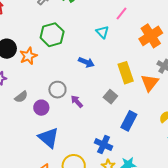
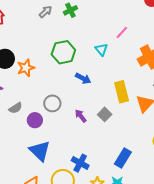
green hexagon: (52, 35) -> (63, 52), moved
purple arrow: (77, 101) -> (81, 116), moved
blue rectangle: (129, 121) -> (123, 158), moved
blue cross: (104, 145) -> (80, 163), moved

